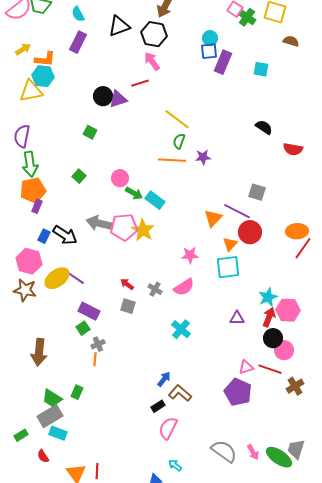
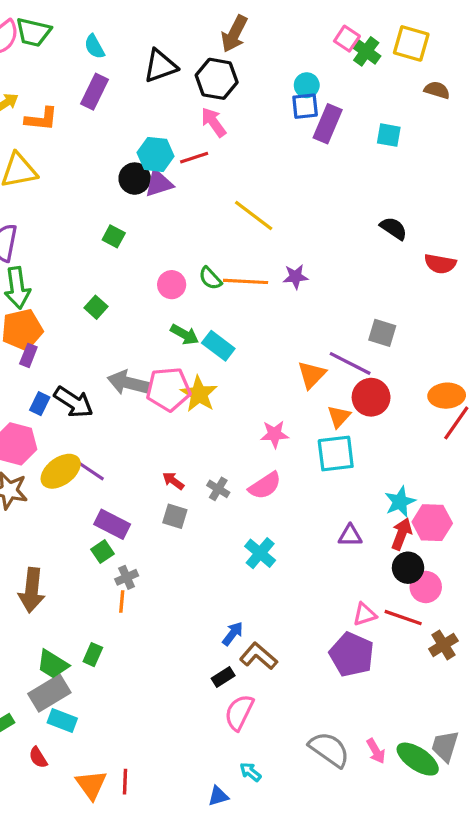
cyan hexagon: (43, 76) -> (156, 154), moved
green semicircle: (179, 141) -> (210, 278), moved, turned -63
pink circle: (120, 178) -> (172, 285), moved

